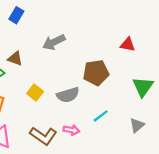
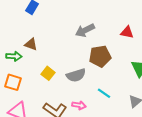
gray arrow: (54, 42) -> (85, 30), moved
cyan line: (101, 116) -> (104, 93), turned 72

